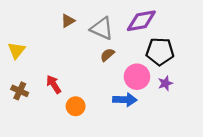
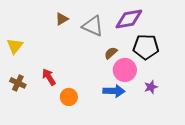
brown semicircle: (107, 55) -> (111, 53), moved
purple star: (165, 83) -> (151, 87), moved

